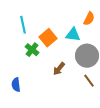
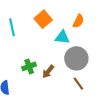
orange square: (48, 38) -> (43, 19), moved
green cross: (32, 50) -> (29, 66), moved, turned 32

